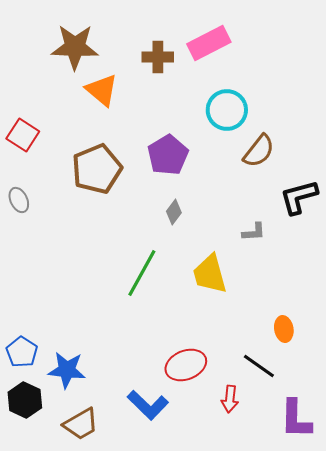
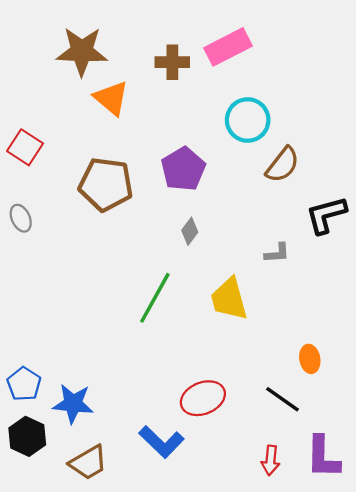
brown pentagon: (97, 169) -> (106, 184), turned 30
red arrow: (230, 399) -> (271, 460), moved

